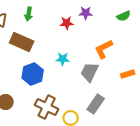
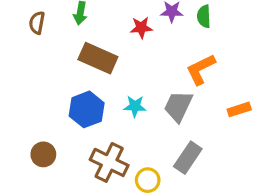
green semicircle: (124, 16) -> (204, 16), moved, turned 112
brown rectangle: (22, 42) -> (98, 58), moved
cyan star: (63, 59) -> (135, 106), moved

